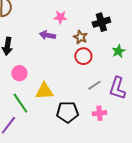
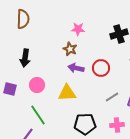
purple arrow: (47, 35) -> (76, 68), moved
brown star: (80, 37) -> (70, 49), moved
yellow triangle: (44, 91) -> (67, 93), moved

